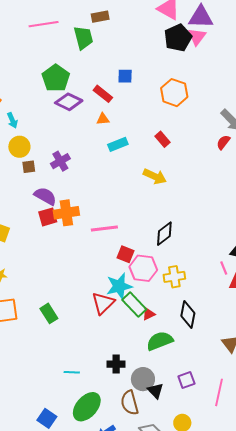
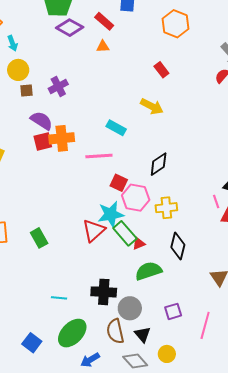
cyan rectangle: (118, 144) -> (116, 128), moved, turned 48
black cross: (116, 364) -> (104, 292), size x1.4
black triangle: (155, 391) -> (143, 334), moved

